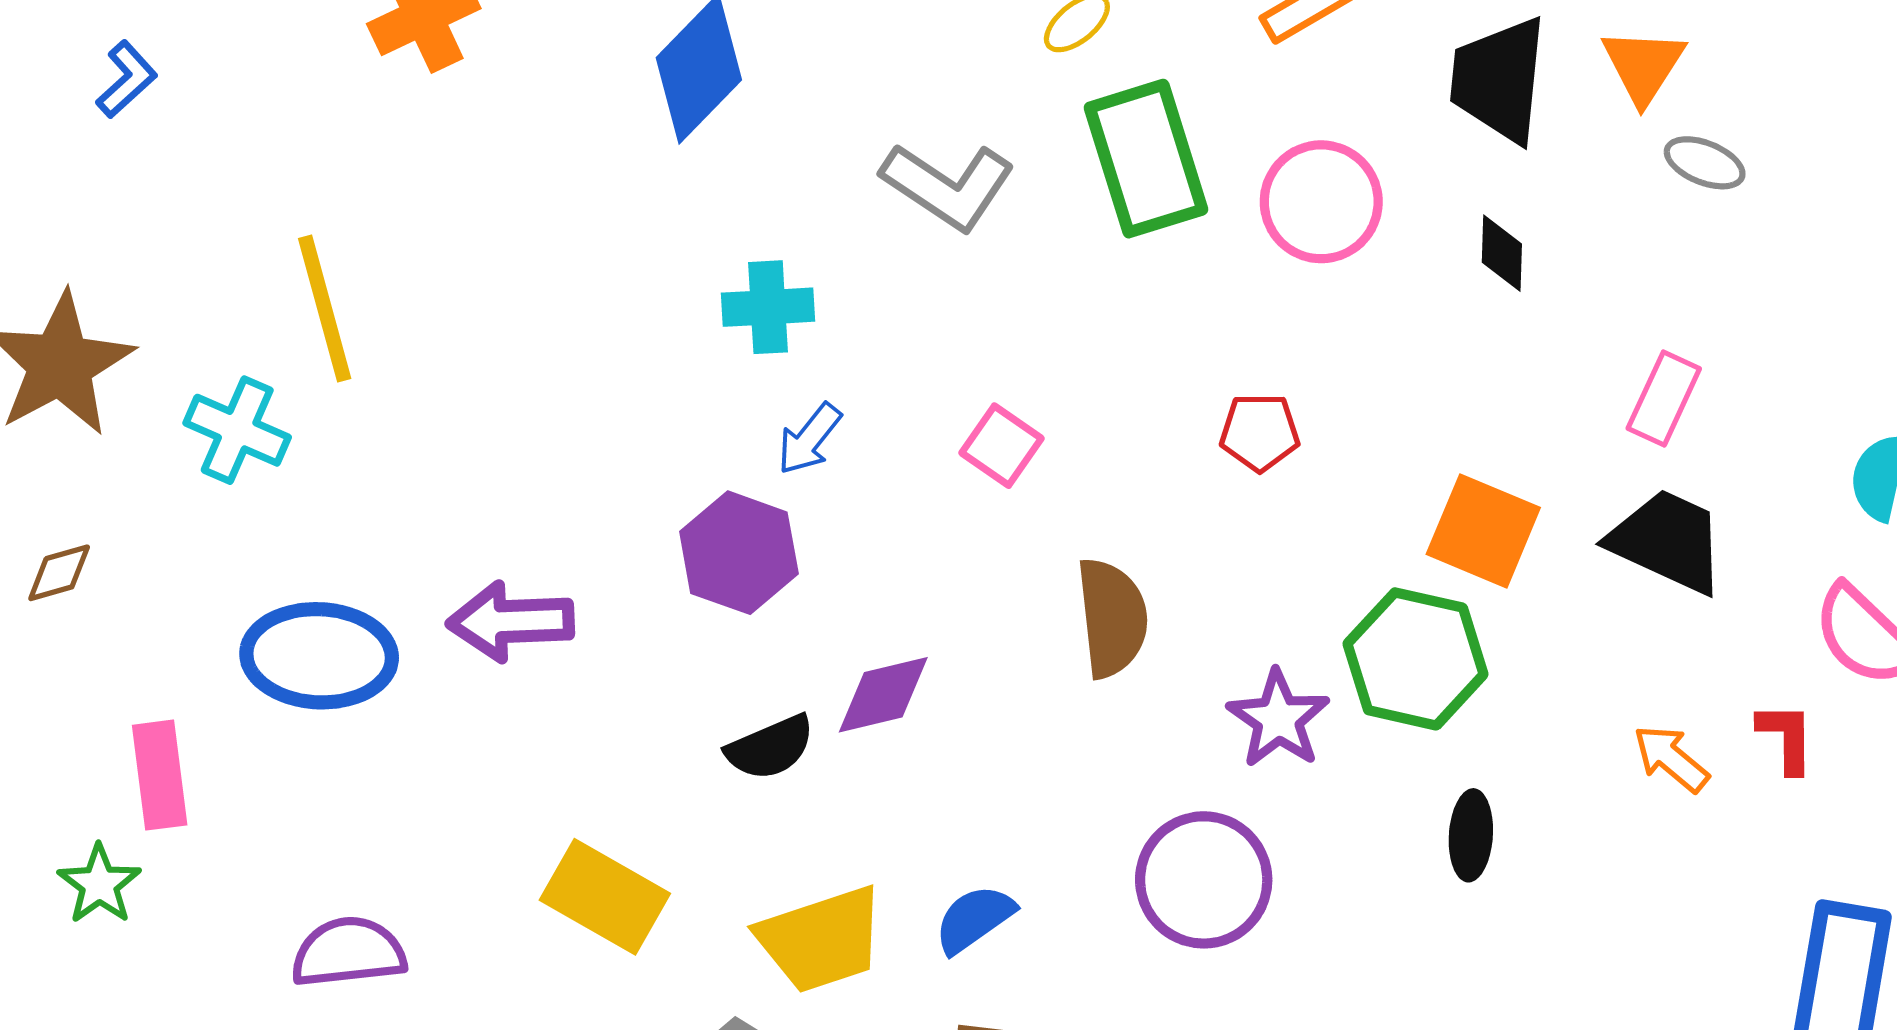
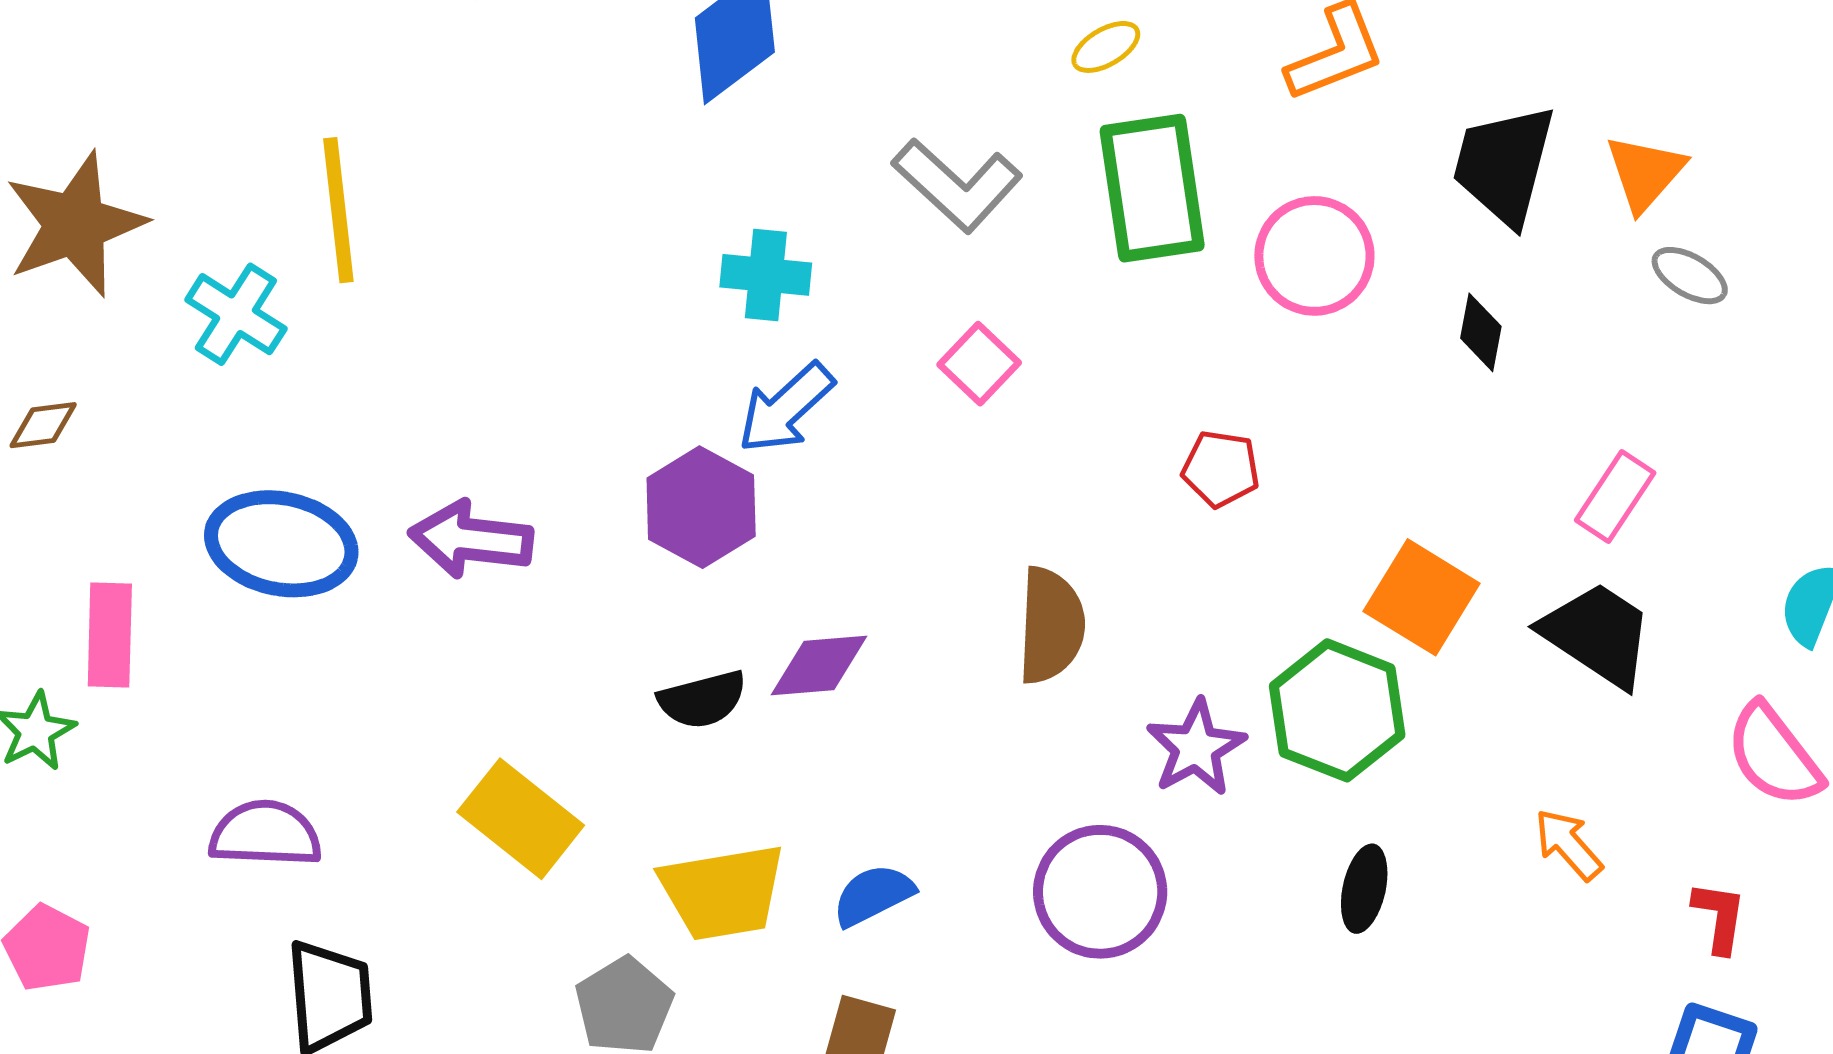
blue arrow: (809, 439) -> (786, 408), size x1.4
pink square: (1001, 446) -> (979, 364), moved
red L-shape: (1786, 737) -> (1719, 917), moved

